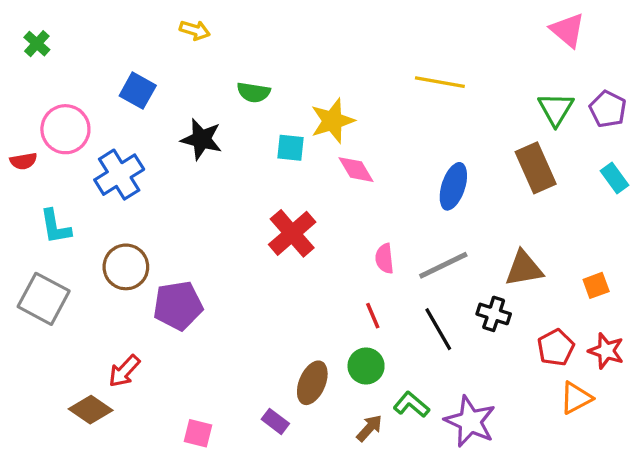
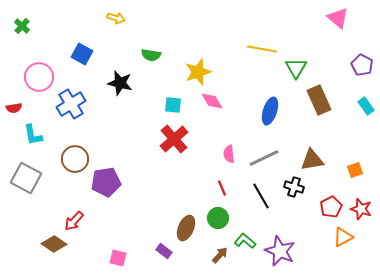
green triangle: (556, 109) -> (296, 68), moved
cyan square: (290, 148) -> (173, 105), moved
red semicircle: (23, 161) -> (14, 108), moved

